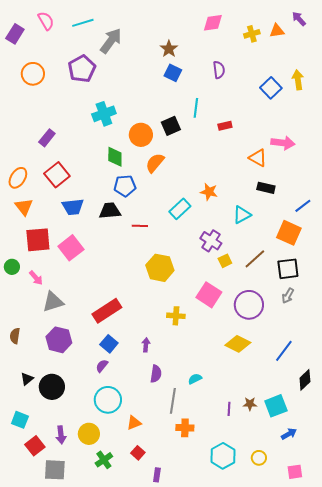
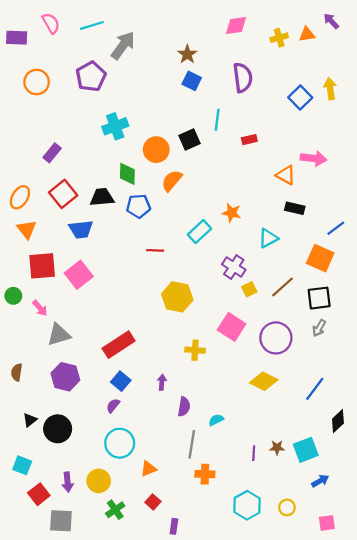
purple rectangle: (15, 34) -> (17, 38), turned 60
purple semicircle: (219, 70) -> (243, 78), size x1.5
black trapezoid: (110, 211) -> (102, 197), moved
purple semicircle: (156, 374) -> (184, 407), moved

